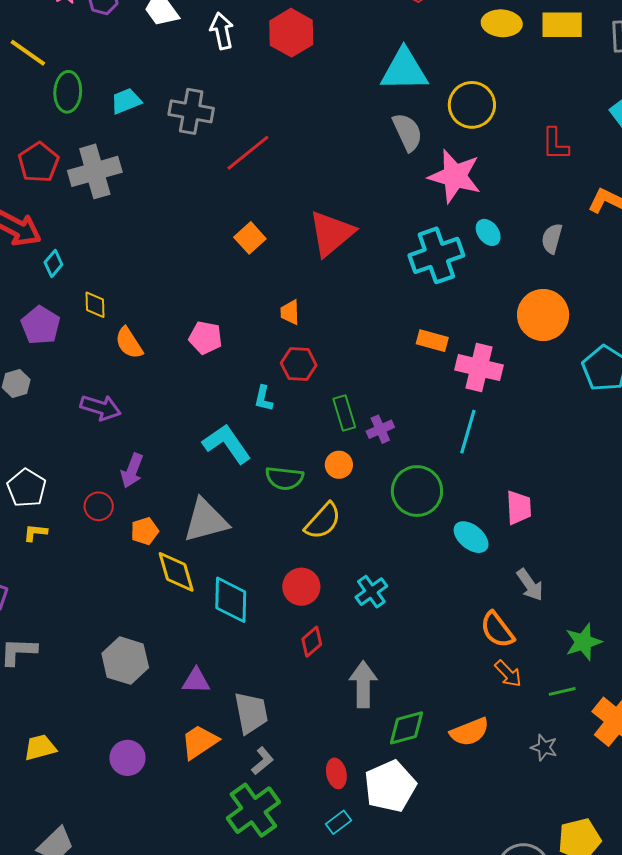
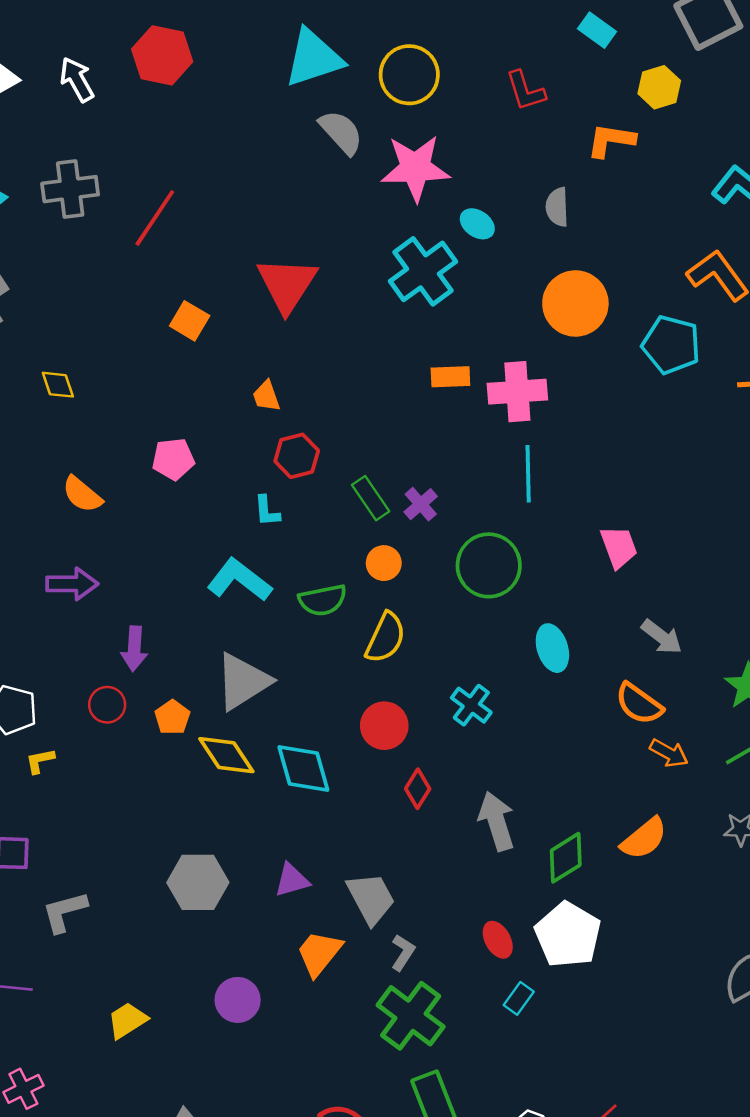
yellow diamond: (95, 305) -> (58, 385), moved
cyan ellipse: (471, 537) -> (552, 648), moved, turned 51

